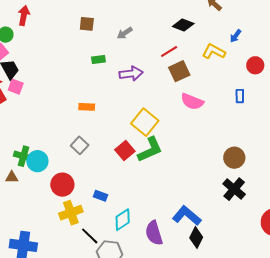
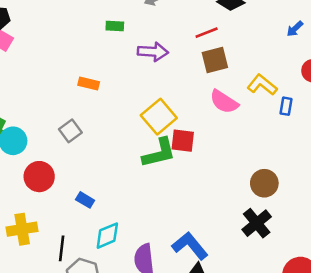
yellow L-shape: (214, 52) -> (262, 85), moved
red square: (125, 150) -> (183, 141), moved, turned 36
yellow cross: (71, 213) -> (22, 229), moved
black line: (90, 236) -> (62, 248), turned 42

